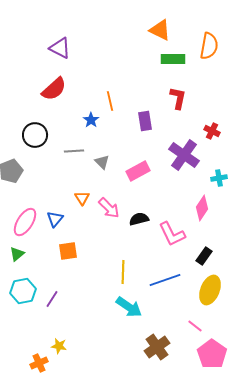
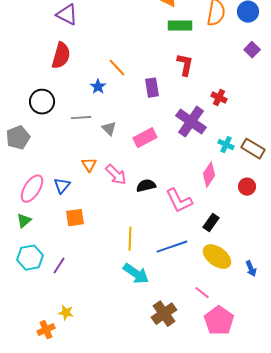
red semicircle: (54, 89) -> (61, 56), turned -32
orange line: (110, 101) -> (117, 68), turned -30
cyan cross: (219, 178) -> (226, 145), turned 35
yellow ellipse: (210, 290) -> (217, 257), turned -76

